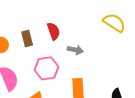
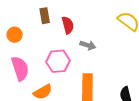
brown rectangle: (27, 39) -> (45, 16), moved

